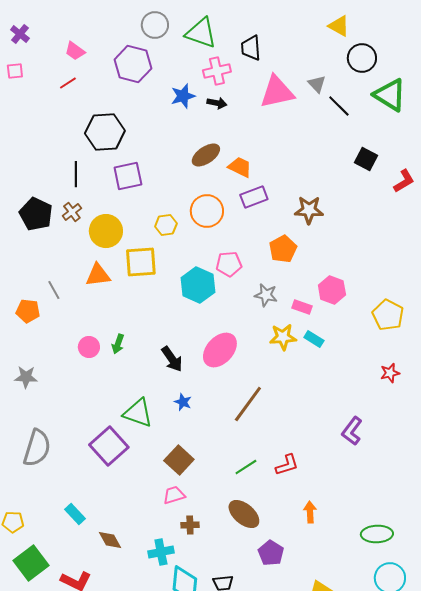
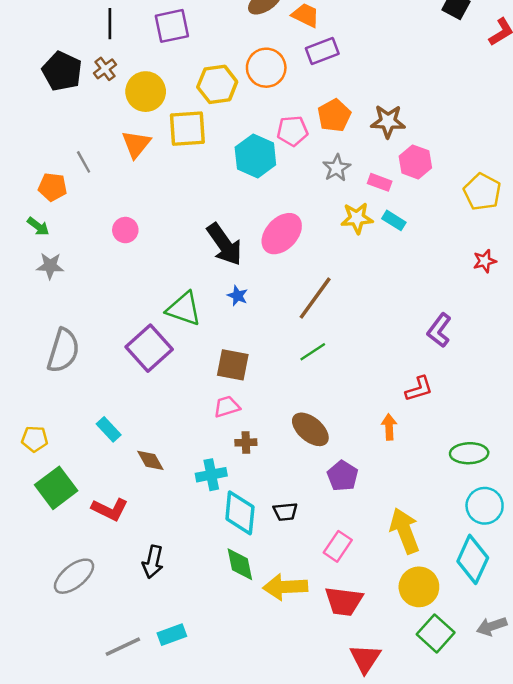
brown star: (309, 210) -> (388, 121), moved
yellow hexagon: (166, 225) -> (217, 84), size x1.5
orange pentagon: (283, 249) -> (334, 115), moved
orange triangle: (98, 275) -> (136, 144), turned -44
gray star: (266, 295) -> (337, 168), turned 30
green arrow: (118, 344) -> (38, 226), moved, turned -72
black arrow: (172, 359) -> (224, 244), size x1.4
brown square: (179, 460) -> (233, 365), turned -32
red L-shape: (287, 465) -> (419, 389), moved
green line: (246, 467) -> (313, 352), moved

